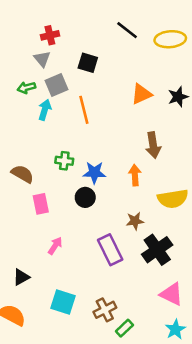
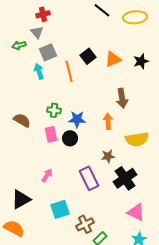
black square: (88, 63) -> (88, 56), moved, turned 35
green arrow: (26, 88) -> (19, 45), moved
cyan arrow: (45, 110) -> (39, 71), turned -35
pink rectangle: (41, 204) -> (51, 134), moved
black triangle: (21, 277) -> (21, 199), size x1.5
cyan square: (63, 302) -> (60, 209), moved, turned -36

